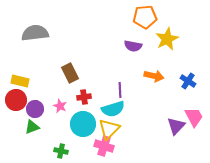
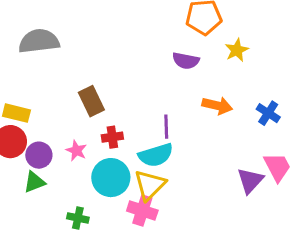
yellow star: (167, 39) -> (237, 50), size x0.7

